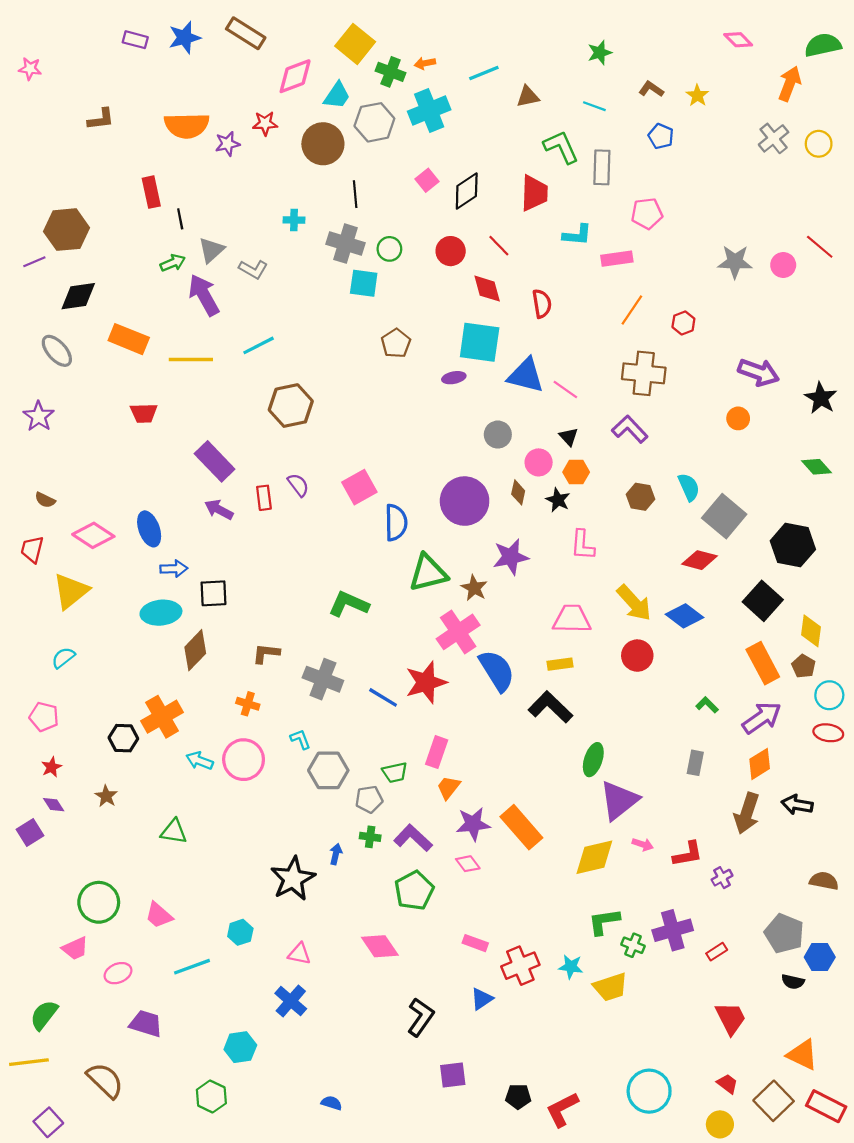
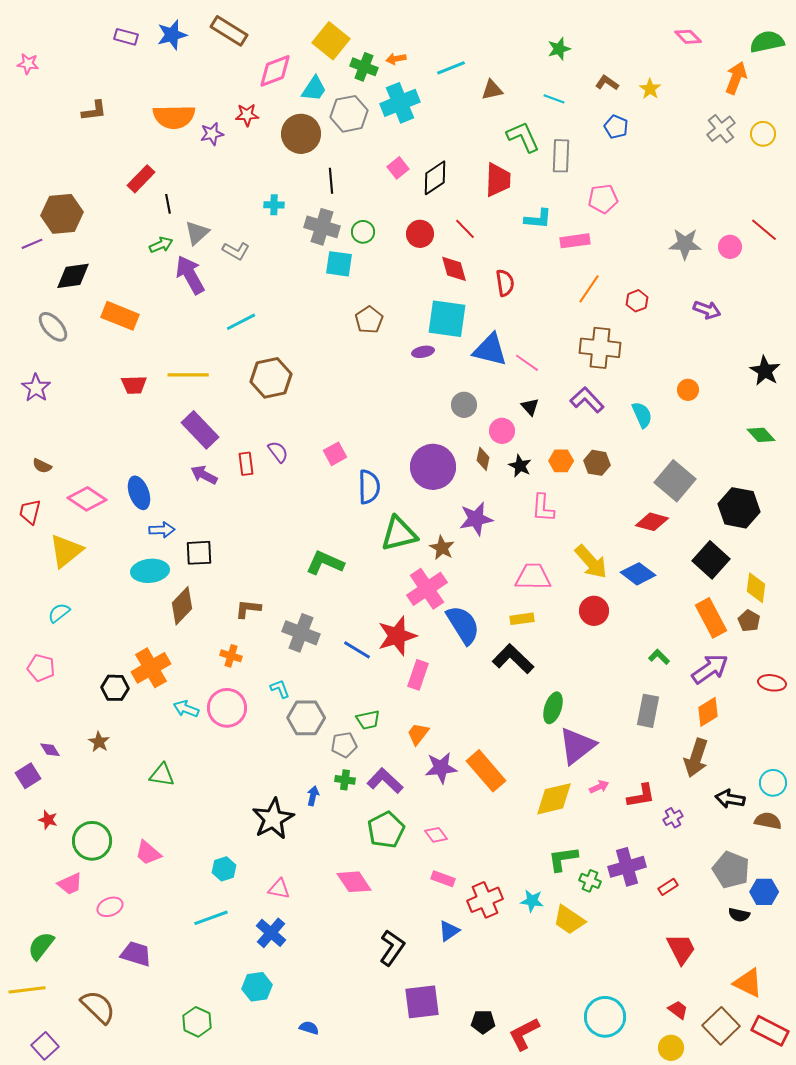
red rectangle: (151, 192) -> (141, 179), turned 56
yellow line: (191, 359) -> (188, 375), moved
purple arrow: (759, 372) -> (707, 310), moved, size x0.7
orange hexagon: (576, 472) -> (561, 461), moved
pink square: (359, 487) -> (335, 454), size x0.7
cyan semicircle: (689, 487) -> (642, 415), moved
cyan circle: (829, 695) -> (773, 783), moved
pink rectangle: (437, 752) -> (418, 675), moved
gray rectangle: (695, 763) -> (648, 711), size x1.4
red star: (51, 767) -> (48, 820), moved, turned -30
black arrow: (797, 805) -> (730, 799), moved
pink arrow: (643, 844) -> (599, 787), turned -42
pink diamond: (468, 864) -> (436, 835), moved
cyan line: (192, 967) -> (211, 918), moved
yellow trapezoid: (610, 987) -> (569, 920), turned 52
cyan hexagon: (240, 1047) -> (257, 987), moved
purple square: (453, 1075) -> (422, 1002), size x1.4

